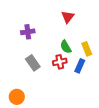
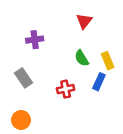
red cross: (60, 62) -> (66, 89), moved
gray rectangle: (33, 63) -> (23, 78), moved

